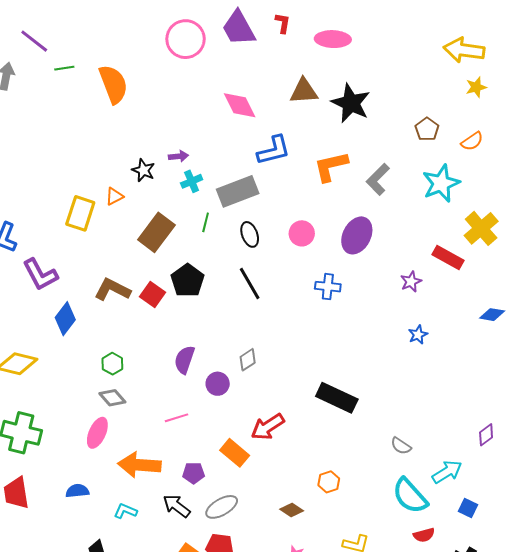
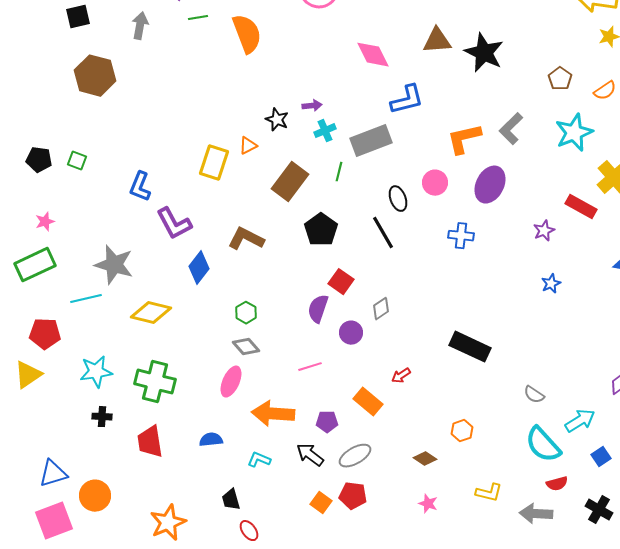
orange L-shape: (331, 166) -> (464, 139), moved
black ellipse: (250, 234) -> (398, 199), moved
red square: (152, 295) -> (341, 282), moved
red arrow: (268, 427) -> (401, 376), size x0.6
blue square: (468, 508) -> (601, 457), turned 30

